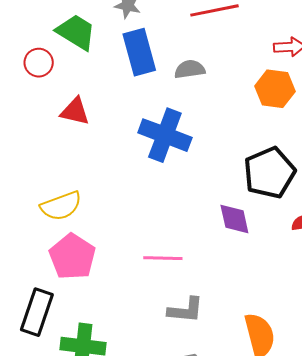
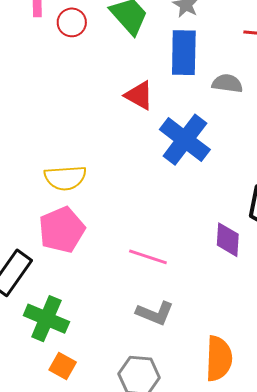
red circle: (39, 63) -> (72, 22), moved
red triangle: (75, 111) -> (139, 95), moved

